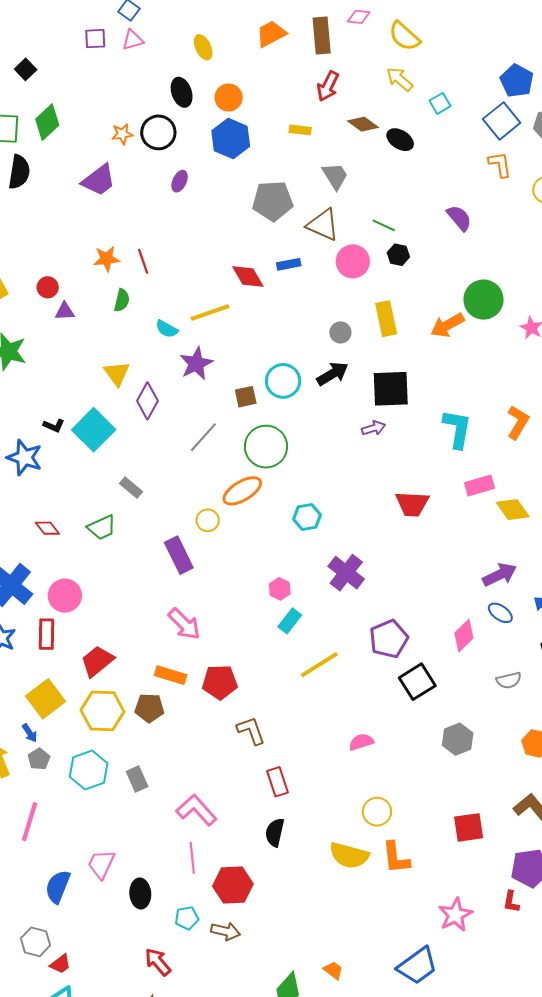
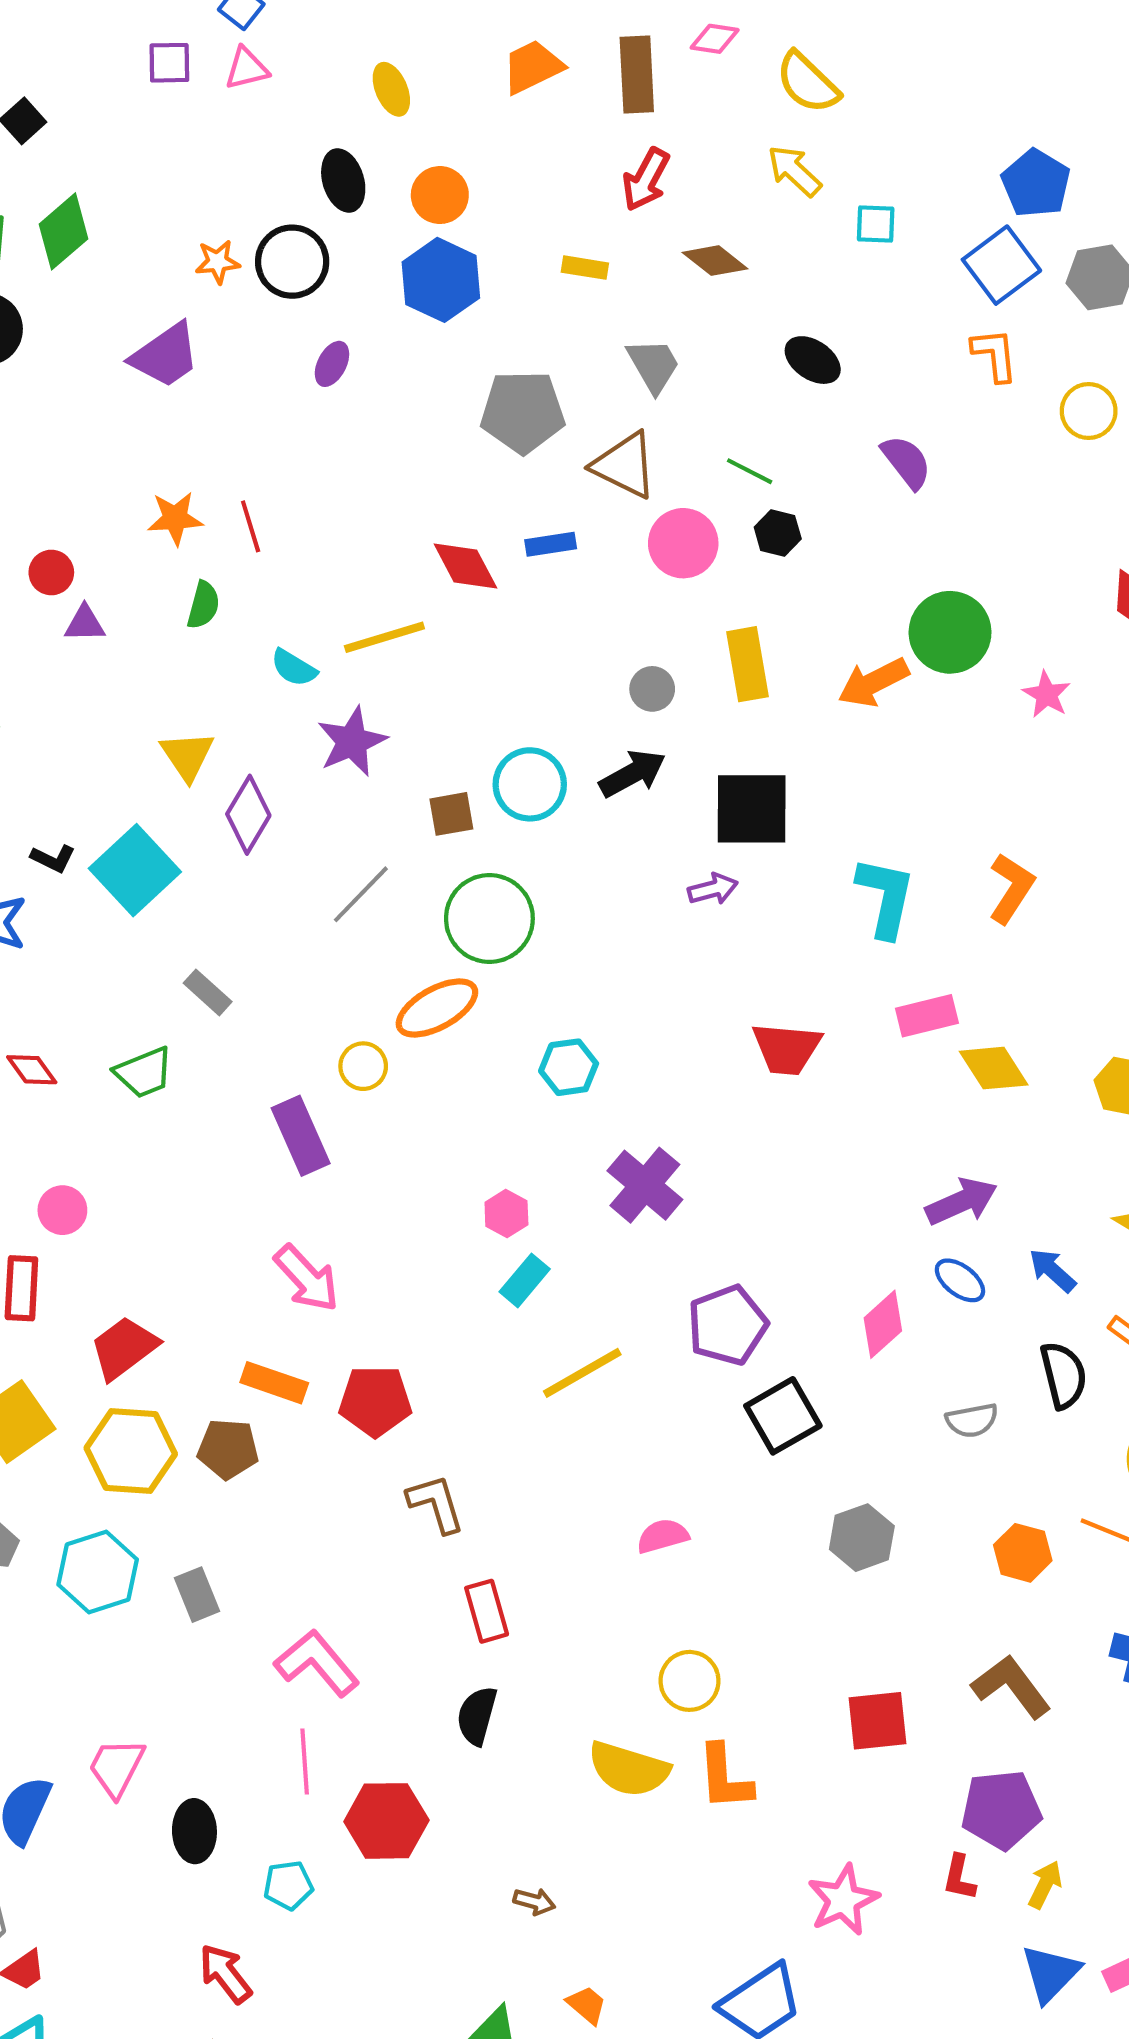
cyan square: (440, 103) -> (876, 224), turned 30
black ellipse: (400, 140) -> (813, 360), moved
pink circle: (65, 596) -> (62, 1210), size x0.7
brown arrow: (226, 931) -> (534, 1902), moved, size x0.7

